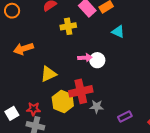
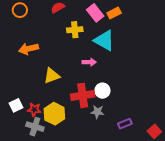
cyan triangle: (118, 32) -> (104, 40), moved, size x1.6
white circle: (97, 60) -> (102, 91), moved
yellow hexagon: (63, 101) -> (54, 114), moved
white square: (12, 113) -> (16, 105), moved

